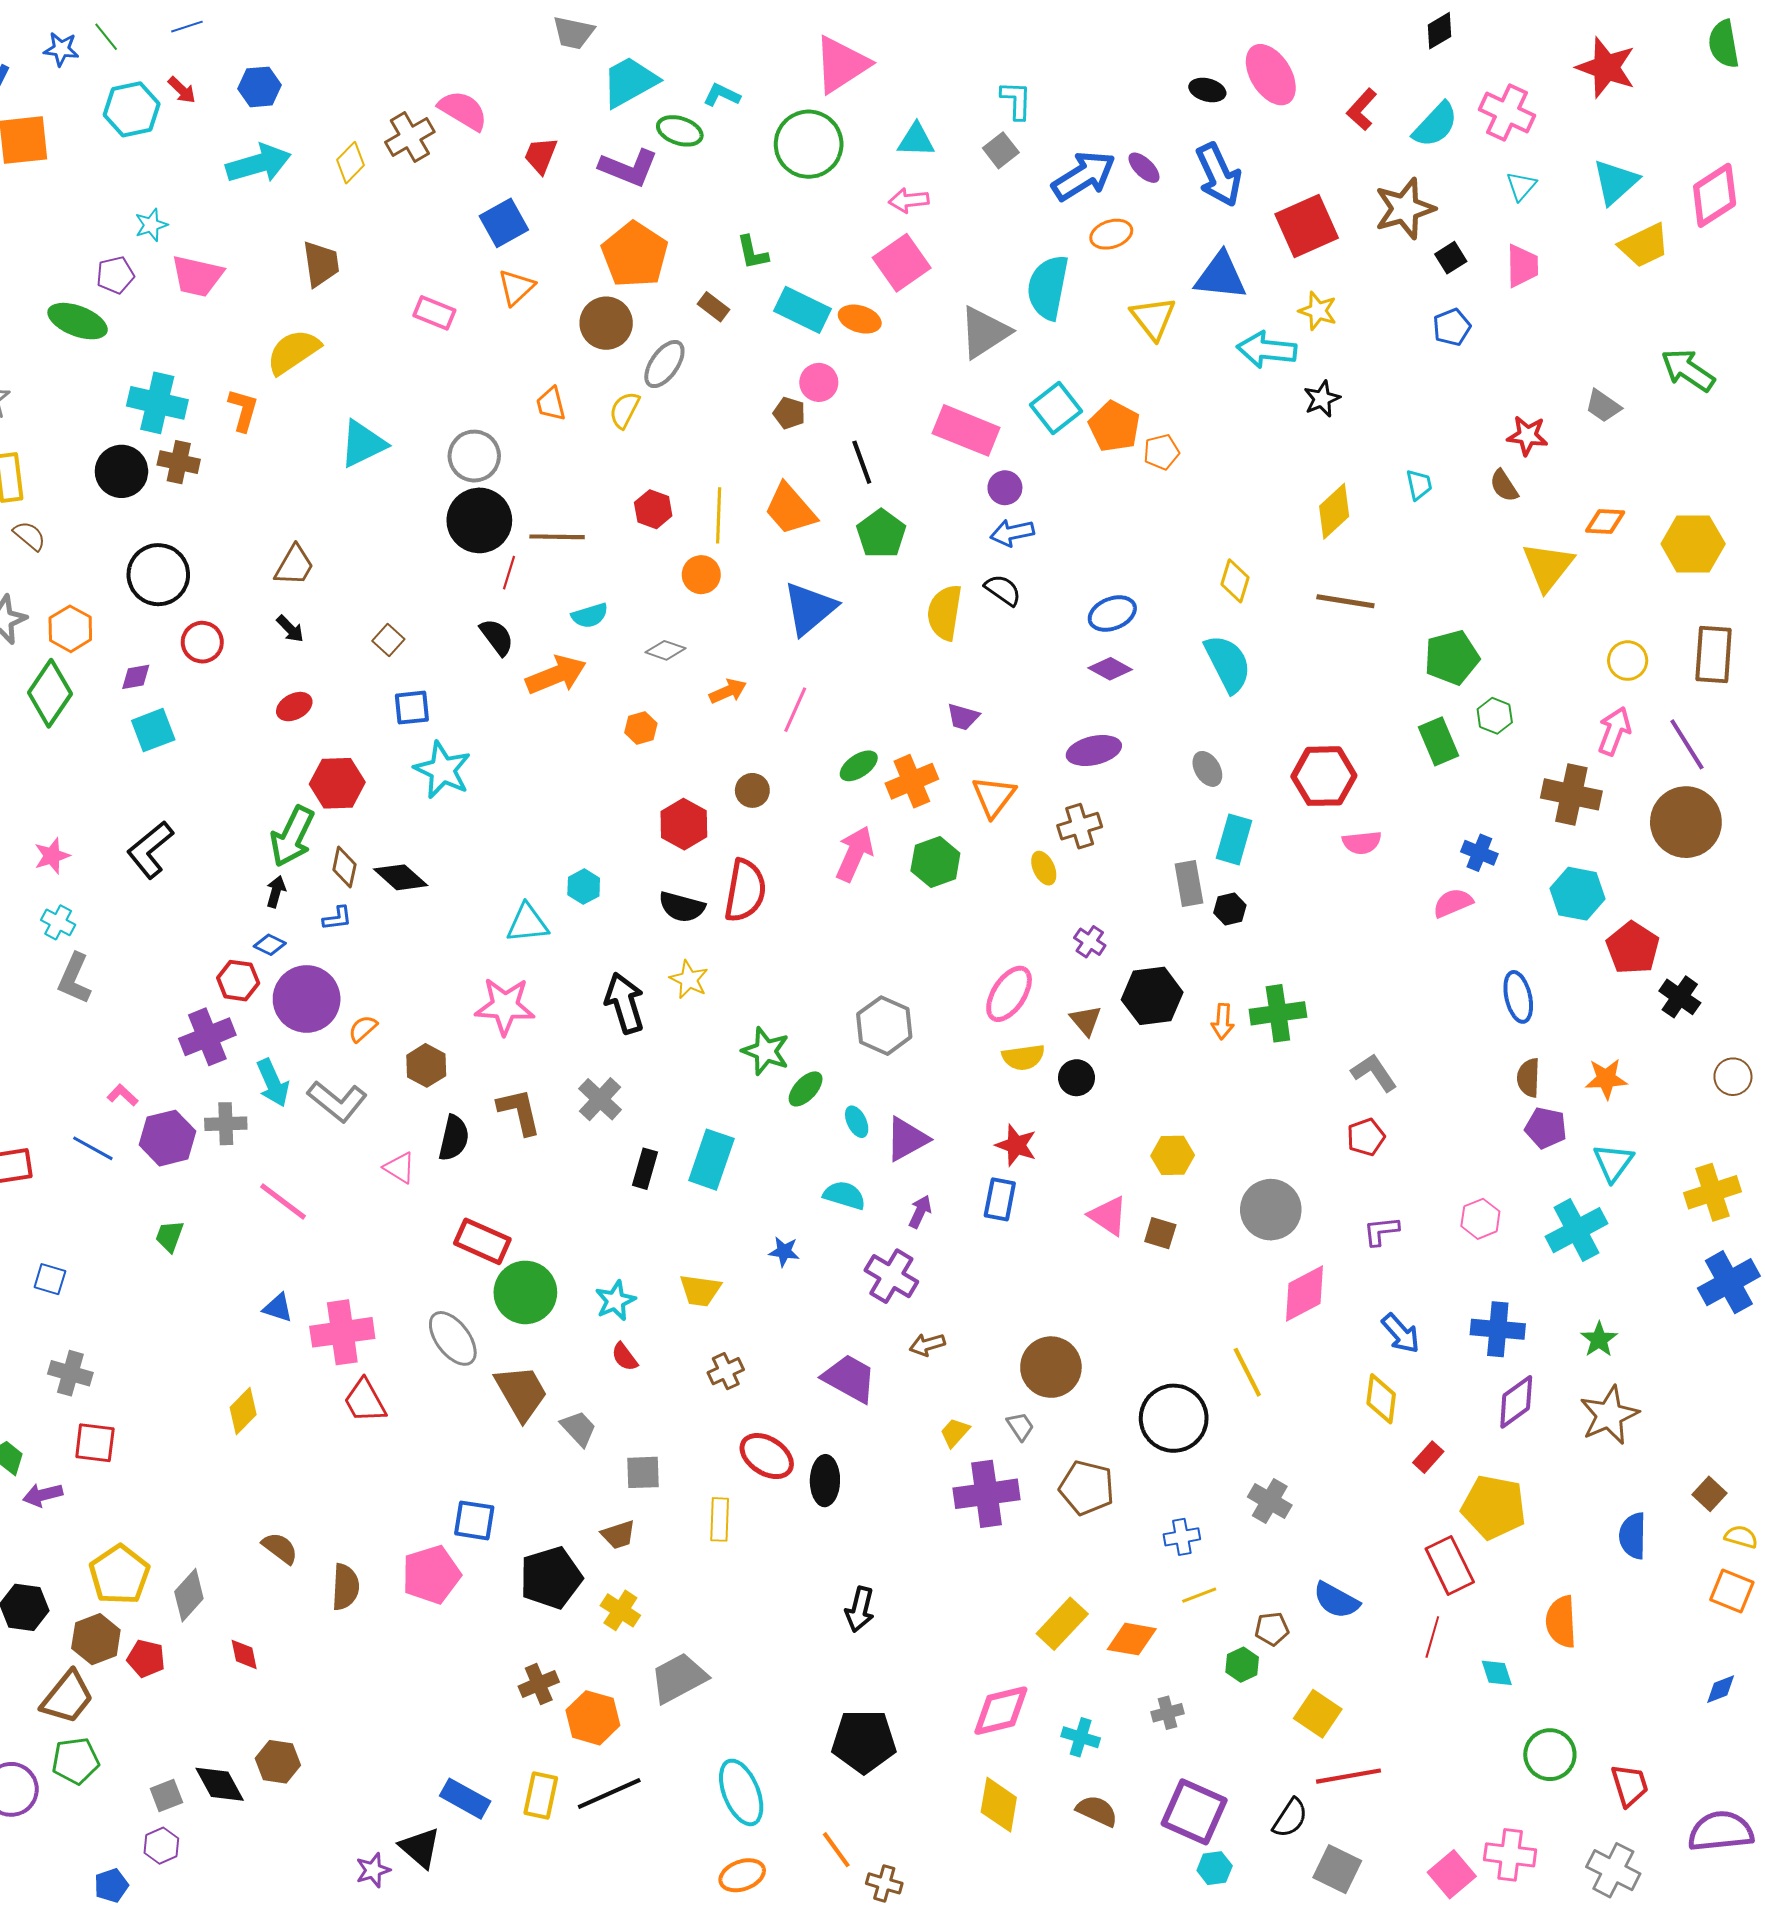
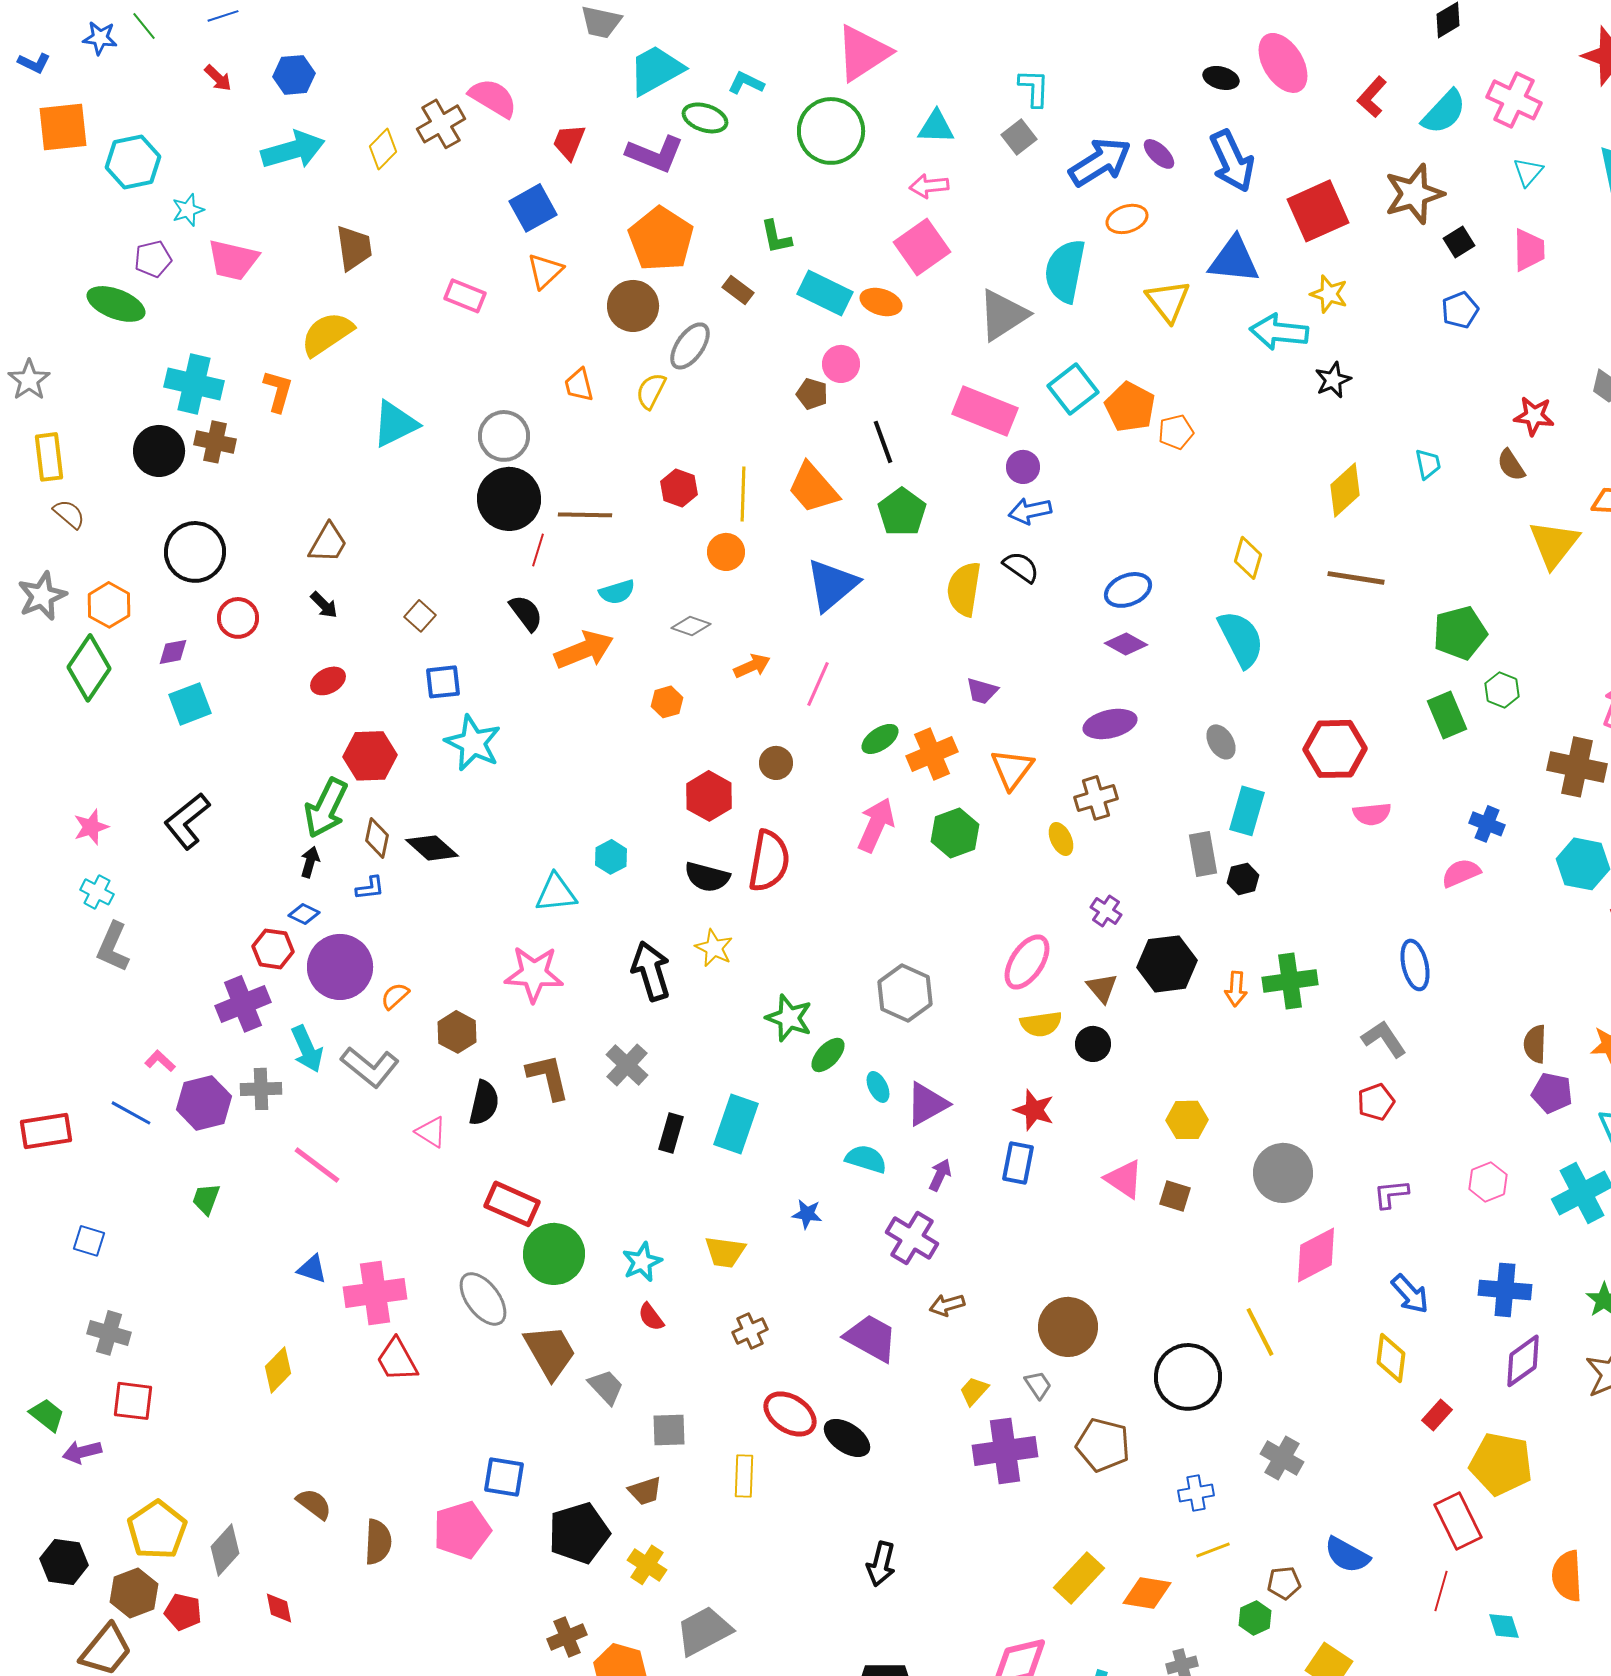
cyan hexagon: (132, 109) -> (133, 162), moved
blue ellipse: (1518, 997) -> (1415, 965), moved
black ellipse: (825, 1481) -> (847, 1438), turned -57

